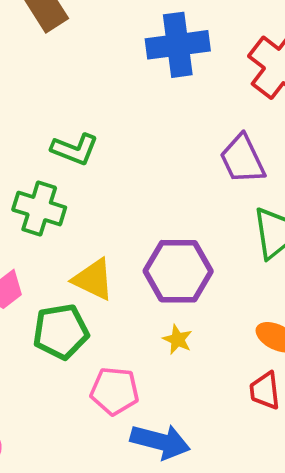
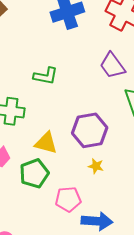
green L-shape: (75, 149) -> (46, 76), moved

